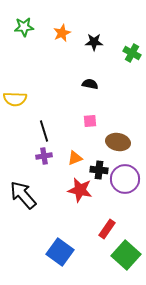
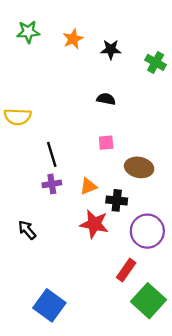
purple circle: (125, 179) -> (147, 231), moved
black arrow: (23, 195) -> (27, 230), size x0.6
blue square: (60, 252) -> (49, 305), moved

